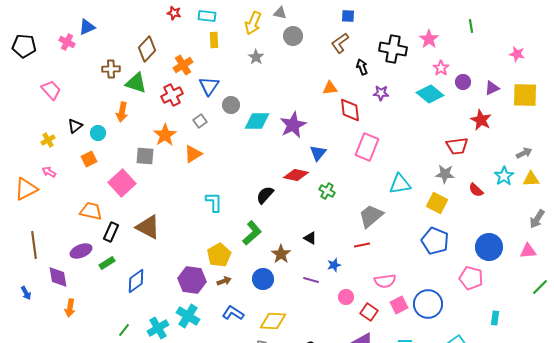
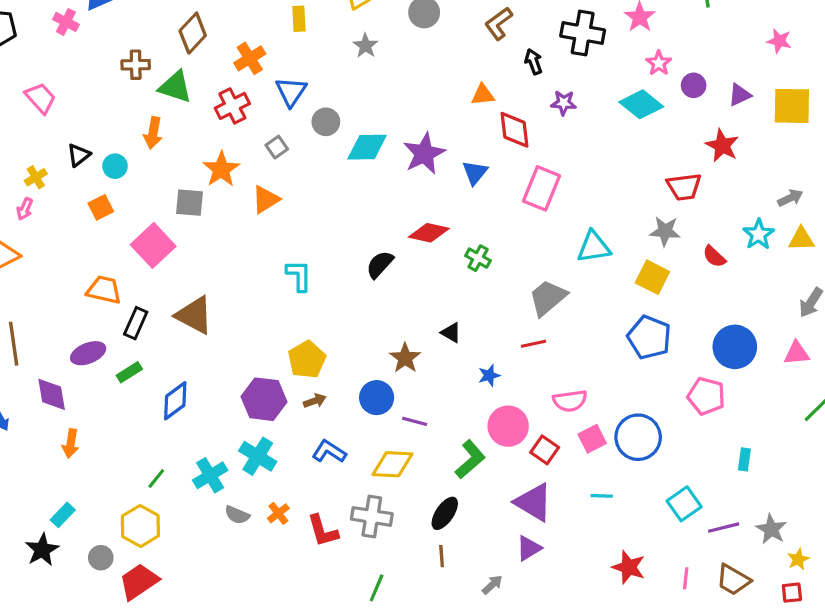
blue triangle: (318, 153) -> (475, 173), moved
pink arrow: (49, 172) -> (25, 209), moved, turned -96
green L-shape: (252, 233) -> (470, 459), moved
purple line: (311, 280) -> (415, 421), moved
pink circle: (346, 297) -> (508, 426), size x1.6

